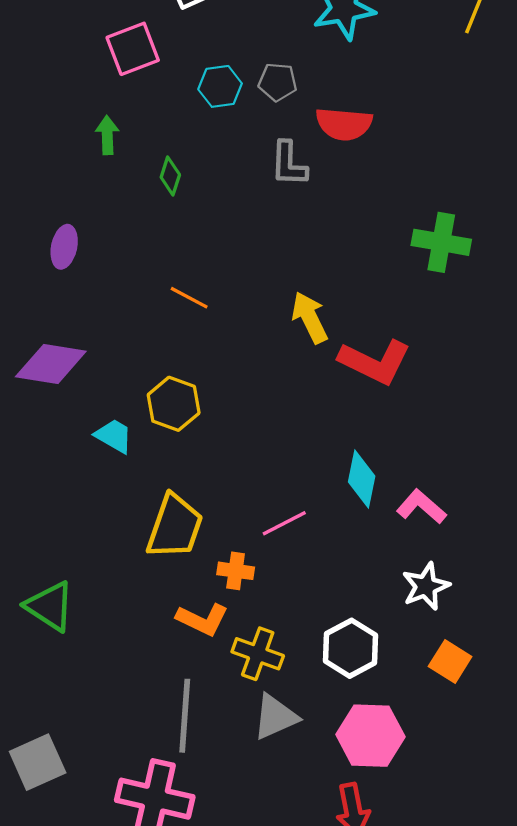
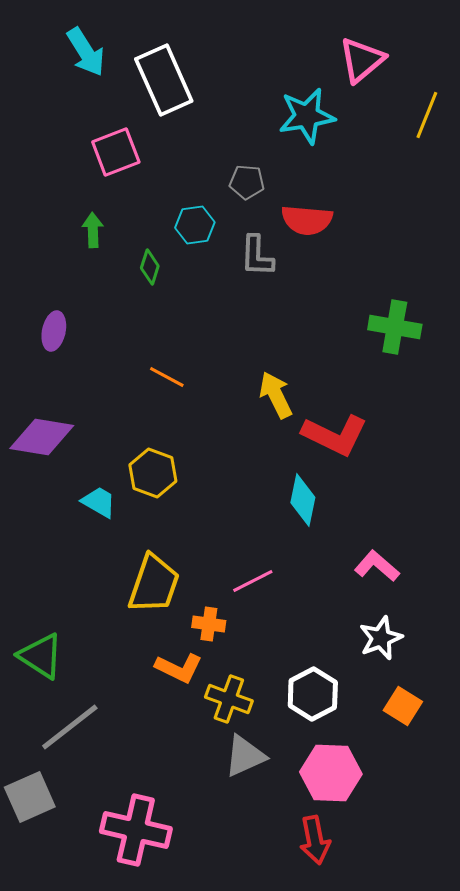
cyan hexagon: (220, 86) -> (195, 225), moved
cyan diamond: (362, 479) -> (303, 500), moved
gray line: (185, 716) -> (70, 727), moved, turned 48

